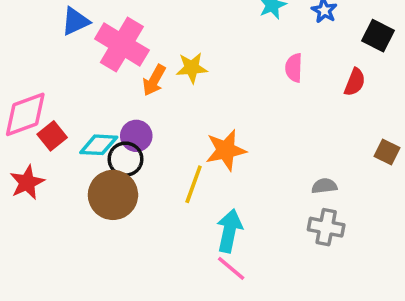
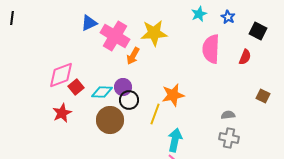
yellow star: (192, 68) -> (154, 33), moved, size x1.5
pink semicircle: (294, 68) -> (211, 49), size x1.8
black circle: (126, 159) -> (129, 100), moved

